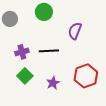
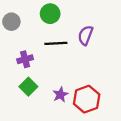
black line: (49, 51) -> (56, 43), moved
red hexagon: (86, 76) -> (87, 99), moved

